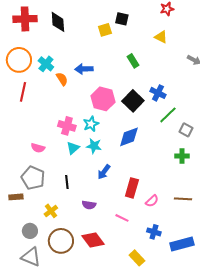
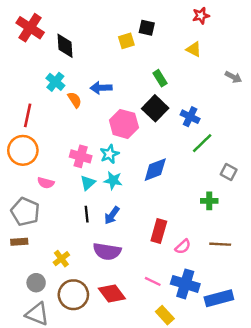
red cross: (25, 19) -> (30, 28), turned 35
black diamond: (58, 22) -> (65, 46), moved
orange circle: (19, 60) -> (23, 150), moved
black square: (133, 101) -> (155, 108), moved
gray square: (186, 130) -> (229, 172), moved
green cross: (182, 156) -> (209, 201), moved
blue arrow: (104, 172) -> (112, 215), moved
gray pentagon: (33, 178) -> (25, 212), moved
black line: (67, 182) -> (87, 214), moved
purple semicircle: (89, 205) -> (107, 251), size x1.6
pink line: (122, 218) -> (153, 281), moved
blue cross: (154, 232) -> (185, 284), size x1.6

